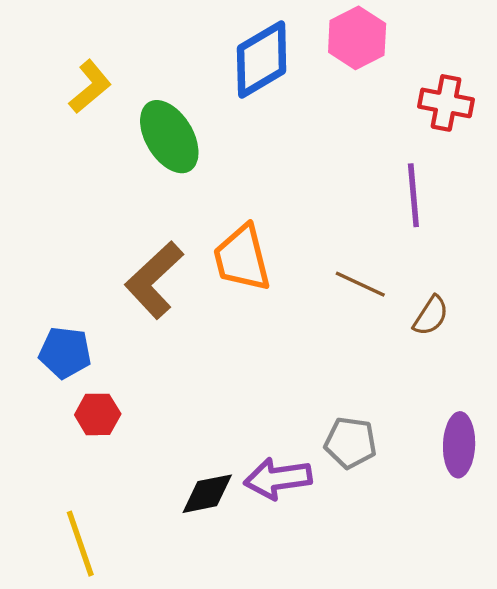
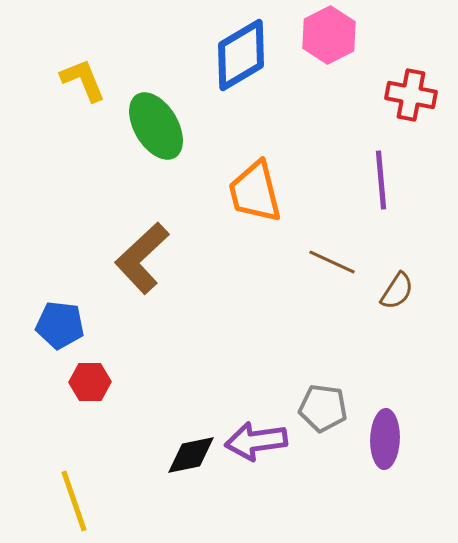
yellow L-shape: (90, 87) -> (83, 80), turned -72
orange trapezoid: (242, 258) -> (255, 192), moved
purple ellipse: (459, 445) -> (385, 439), moved

